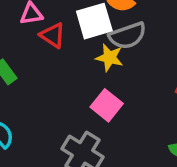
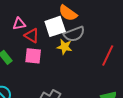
pink square: (107, 105) -> (33, 56), moved, turned -30

